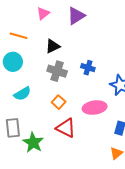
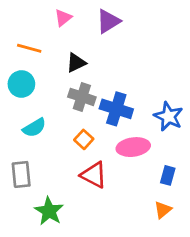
blue cross: (88, 68) -> (116, 109), moved, size x1.6
green star: (33, 142) -> (49, 211), moved

